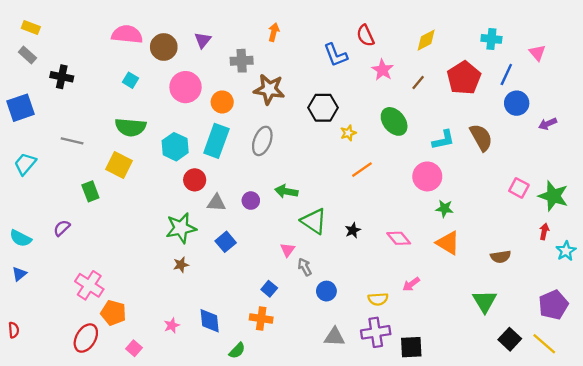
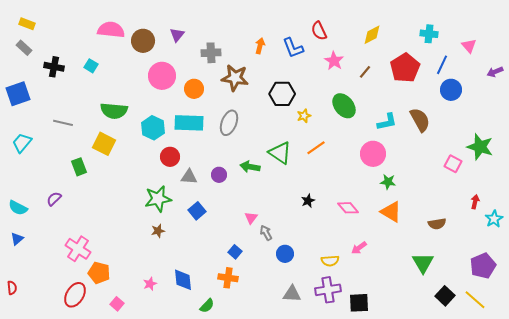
orange arrow: (274, 32) -> (260, 46), moved
cyan square: (131, 80) -> (91, 66), moved
purple arrow: (548, 124) -> (495, 72), moved
cyan rectangle: (216, 141) -> (189, 123), turned 72
green star: (553, 196) -> (480, 147), moved
green triangle: (314, 221) -> (280, 153), moved

